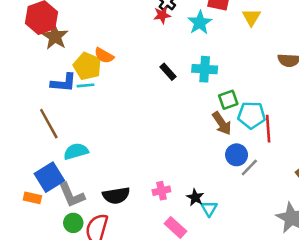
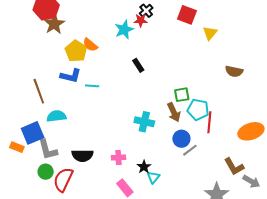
cyan star: (200, 23) -> (124, 30), moved
cyan cross: (205, 69) -> (144, 122), moved
blue L-shape: (64, 83) -> (71, 76), moved
cyan line: (86, 85) -> (92, 86), moved

